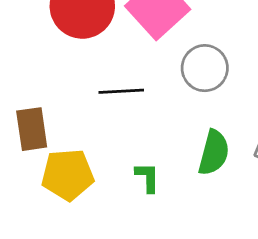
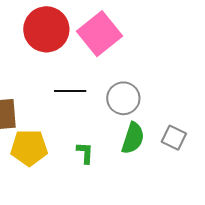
gray circle: (205, 68) -> (123, 98), moved

